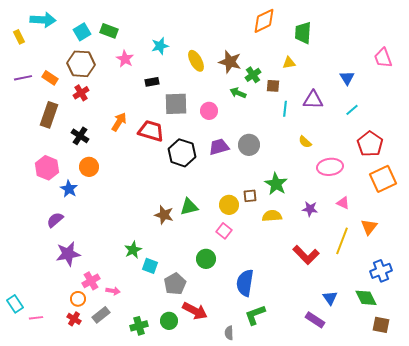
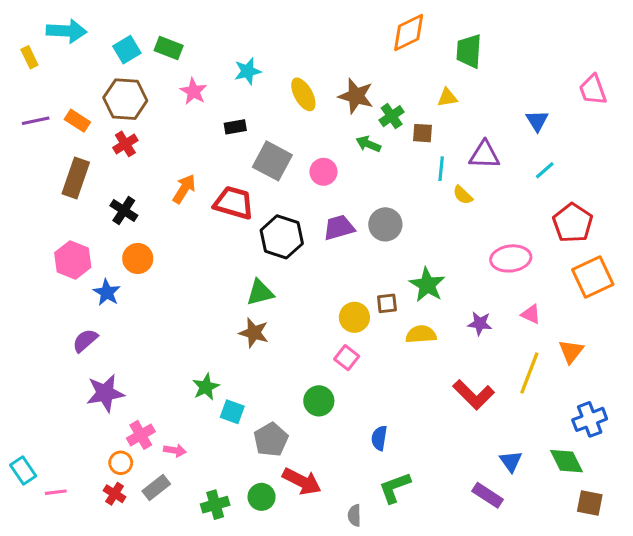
gray square: (176, 104) -> (272, 161), turned 30
yellow semicircle: (305, 142) -> (463, 195), moved
green triangle: (189, 207) -> (260, 293), moved
blue semicircle: (245, 283) -> (379, 438), size x0.6

